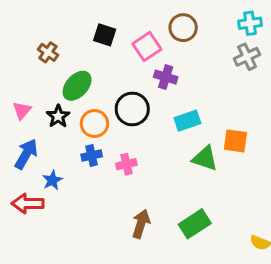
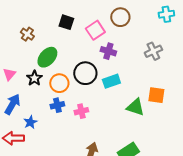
gray cross: (247, 57) -> (153, 51), moved
cyan rectangle: (187, 121) -> (111, 81), moved

